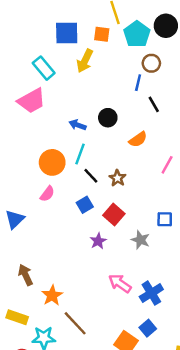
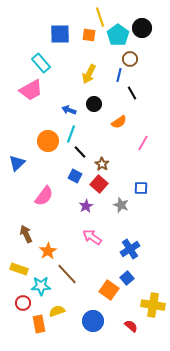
yellow arrow: (85, 61) -> (89, 74), moved
brown star: (117, 178) -> (102, 164), moved
pink semicircle: (47, 194) -> (44, 196), moved, size x1.5
blue square: (85, 205) -> (75, 176), turned -32
blue triangle: (15, 219) -> (17, 163), moved
pink arrow: (120, 283) -> (92, 237), moved

